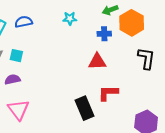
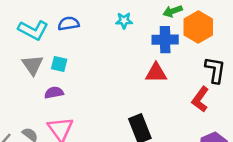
blue cross: (104, 34) -> (165, 40), size x1.5
red L-shape: (108, 93) -> (200, 99), moved, turned -55

